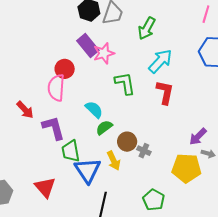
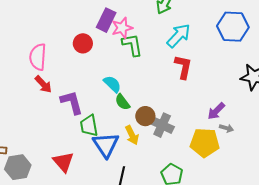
purple rectangle: (88, 46) -> (106, 20), turned 65
green L-shape: (125, 83) -> (132, 45), moved
pink semicircle: (56, 88) -> (38, 57), moved
green semicircle: (104, 127) -> (122, 102), turned -90
gray cross: (144, 151) -> (162, 125), size x1.6

